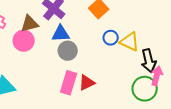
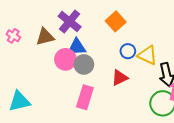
pink circle: (24, 41) -> (65, 59), moved
red triangle: (87, 83) -> (120, 78), moved

